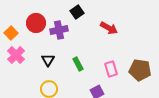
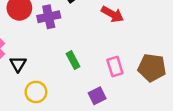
black triangle: (48, 60) -> (18, 64), moved

